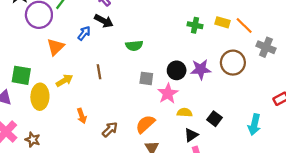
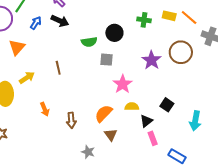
blue arrow: (84, 33) -> (36, 23), moved
purple star: (201, 69) -> (152, 60), turned -30
black circle: (177, 70) -> (114, 33), moved
gray square: (146, 78) -> (106, 60), moved
yellow semicircle: (185, 113) -> (132, 106), moved
cyan arrow: (254, 125) -> (195, 121), moved
brown arrow: (110, 129) -> (71, 120), turned 133

